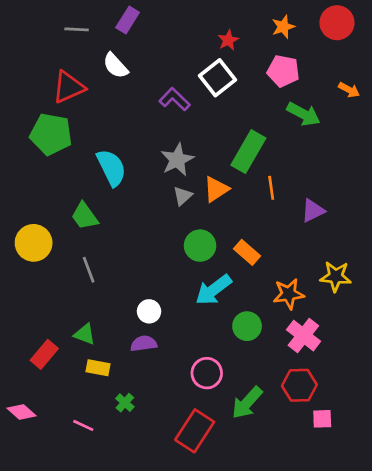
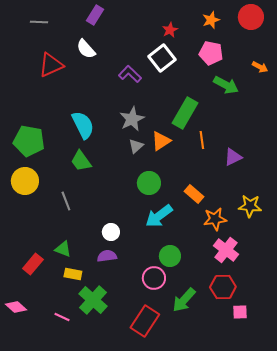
gray line: (77, 29) -> (39, 22), moved
green pentagon: (51, 134) -> (29, 141), moved
green trapezoid: (85, 216) -> (81, 161), moved
orange rectangle: (247, 252) -> (194, 194), moved
green circle: (247, 326) -> (170, 256), moved
green cross: (125, 403) -> (93, 300), size x2.0

